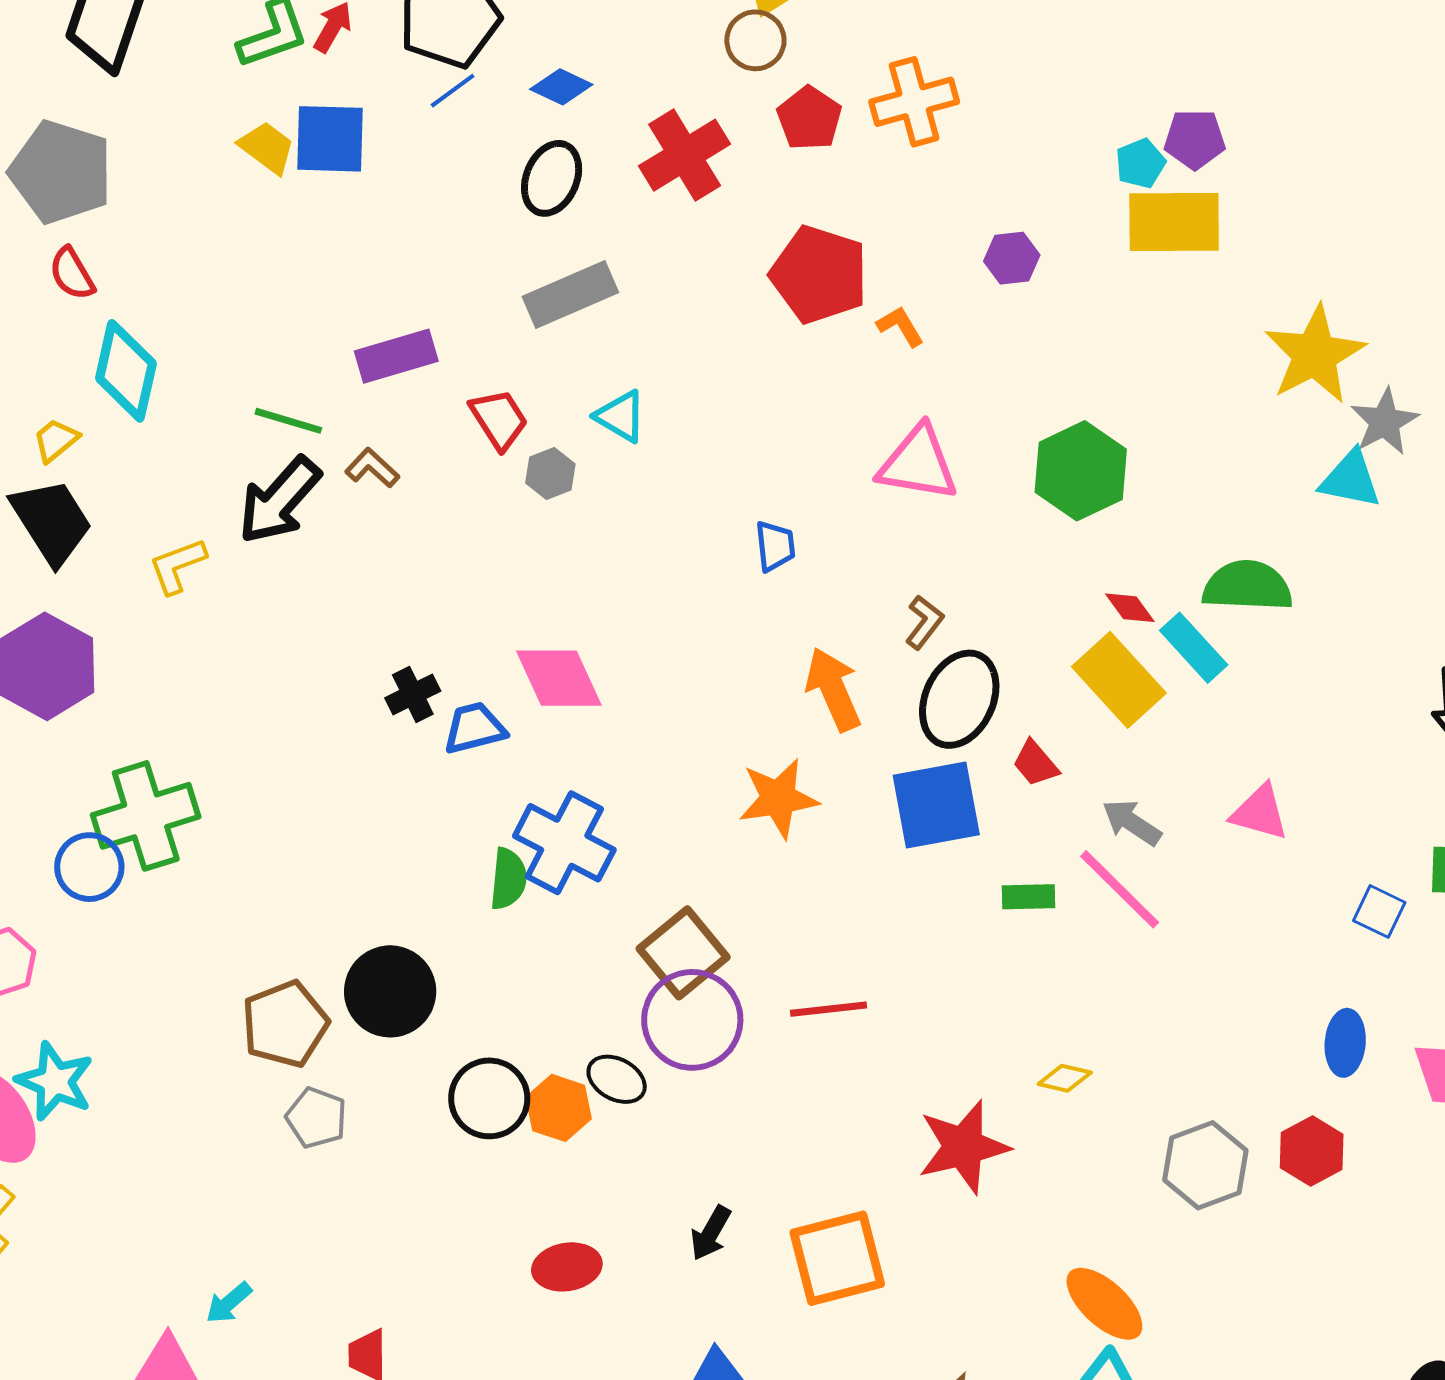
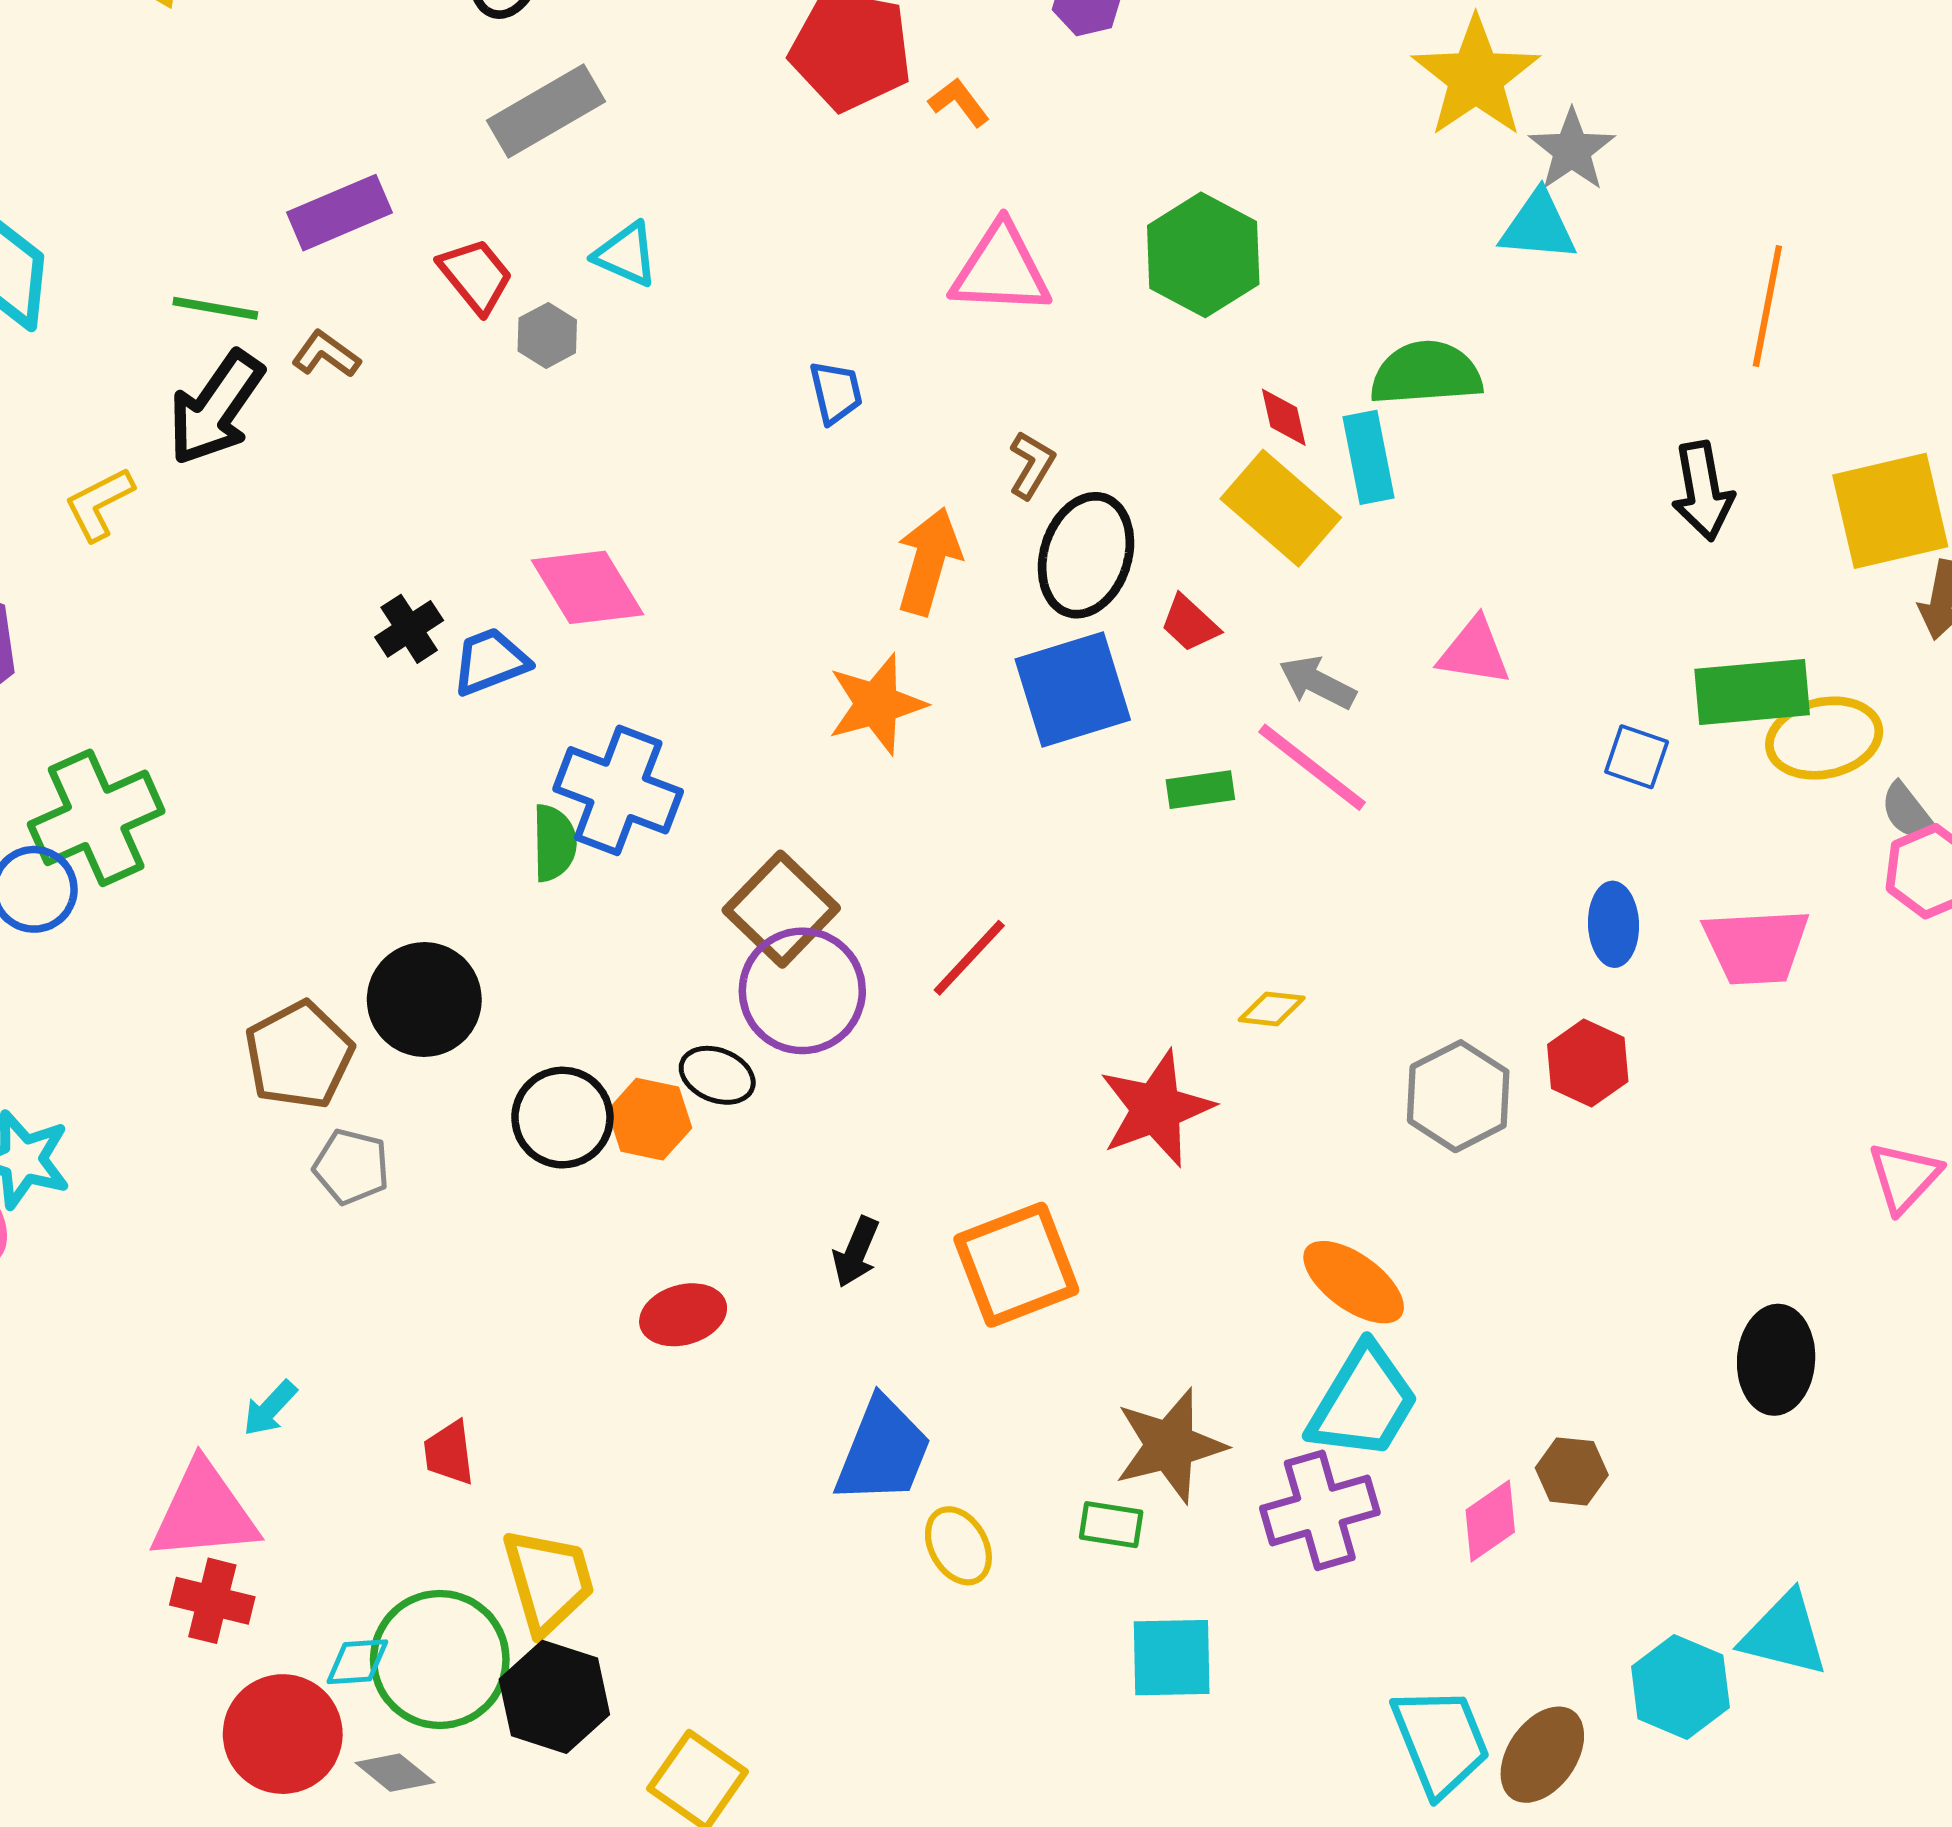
red diamond: (1130, 608) -> (1284, 417), turned 30
cyan rectangle: (1194, 648) -> (1368, 457), turned 38
orange arrow: (833, 689) -> (929, 561), turned 46
red line: (828, 1009) -> (969, 958), turned -34

